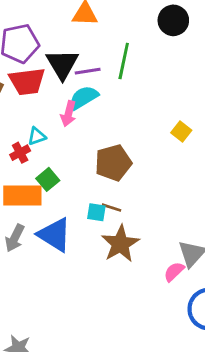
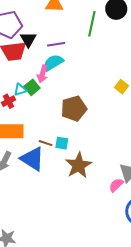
green line: (124, 61) -> (92, 24), moved
black triangle: (62, 64) -> (28, 39), moved, size x0.7
green square: (48, 179) -> (32, 87), moved
brown line: (112, 208) -> (46, 143), moved

